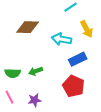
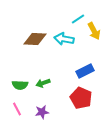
yellow arrow: (87, 29) -> (94, 31), moved
cyan arrow: (62, 39) -> (64, 39), moved

